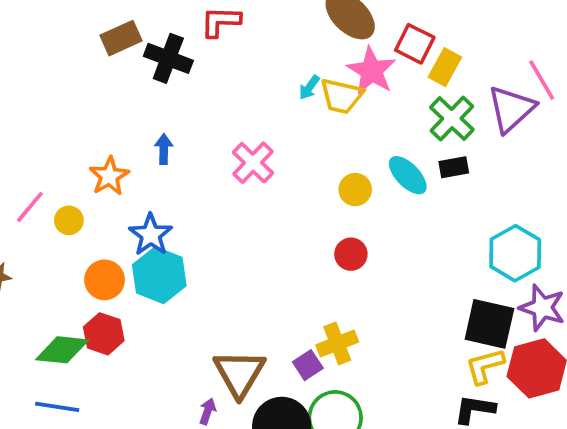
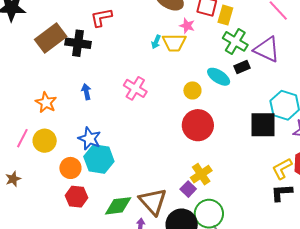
brown rectangle: (121, 38) -> (51, 38), size x1.4
pink star: (372, 71) -> (187, 26), size x0.6
purple triangle: (511, 109) -> (267, 49), moved, turned -40
orange star: (109, 176) -> (46, 102), moved
yellow circle: (69, 220) -> (45, 141), size x1.5
red circle: (351, 254) -> (198, 125), size x1.8
black square: (489, 324) -> (263, 125), moved
green diamond: (62, 350) -> (118, 206), moved

